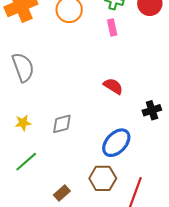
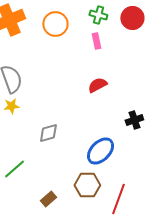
red semicircle: (113, 86) -> (97, 85), moved, turned -60
yellow star: (23, 123) -> (11, 106), moved

